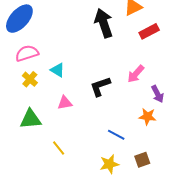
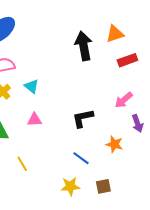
pink arrow: (136, 74) -> (124, 100), moved
black L-shape: (100, 86) -> (83, 118), moved
purple arrow: (158, 94) -> (138, 123), moved

